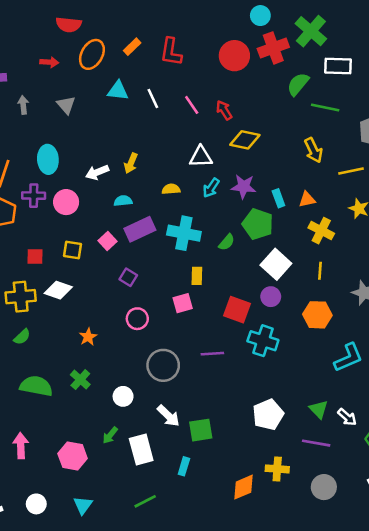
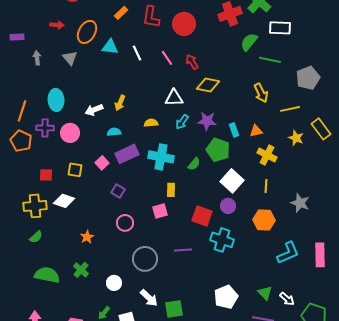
orange ellipse: (92, 54) -> (87, 32), moved
red circle: (234, 56) -> (184, 24), moved

